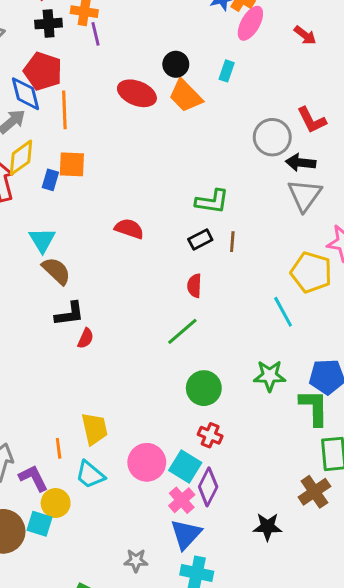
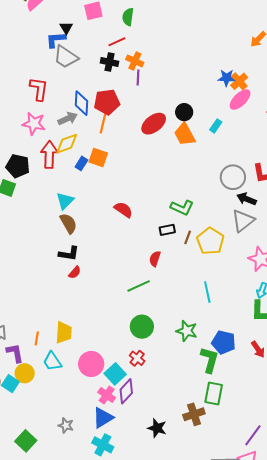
red pentagon: (43, 71) -> (107, 102), moved, turned 30
red ellipse: (137, 93) -> (154, 124), turned -75
yellow pentagon: (311, 272) -> (210, 241), moved
pink cross: (182, 500) -> (107, 395), turned -30

